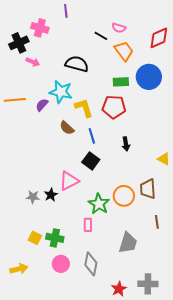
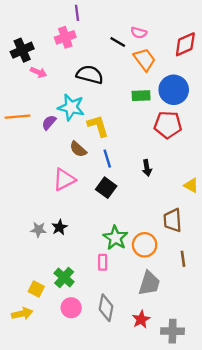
pink cross: (40, 28) -> (65, 37), moved, turned -36
red pentagon: (114, 107) -> (168, 125), moved
pink triangle: (69, 181) -> (64, 180), moved
orange circle: (124, 196) -> (145, 245), moved
yellow square: (35, 238) -> (36, 289), moved
green cross: (55, 238) -> (64, 277), turned 30
red star: (119, 289) -> (141, 319), moved

